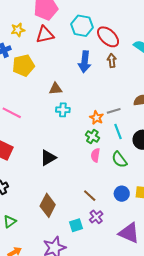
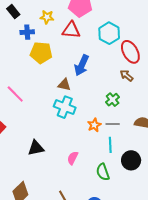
brown arrow: (112, 61) -> (127, 76), turned -64
blue arrow: (85, 62) -> (82, 65), moved
cyan cross: (63, 110) -> (65, 107), size x1.5
green cross: (92, 136) -> (113, 100), moved
pink semicircle: (95, 155) -> (73, 158), moved

